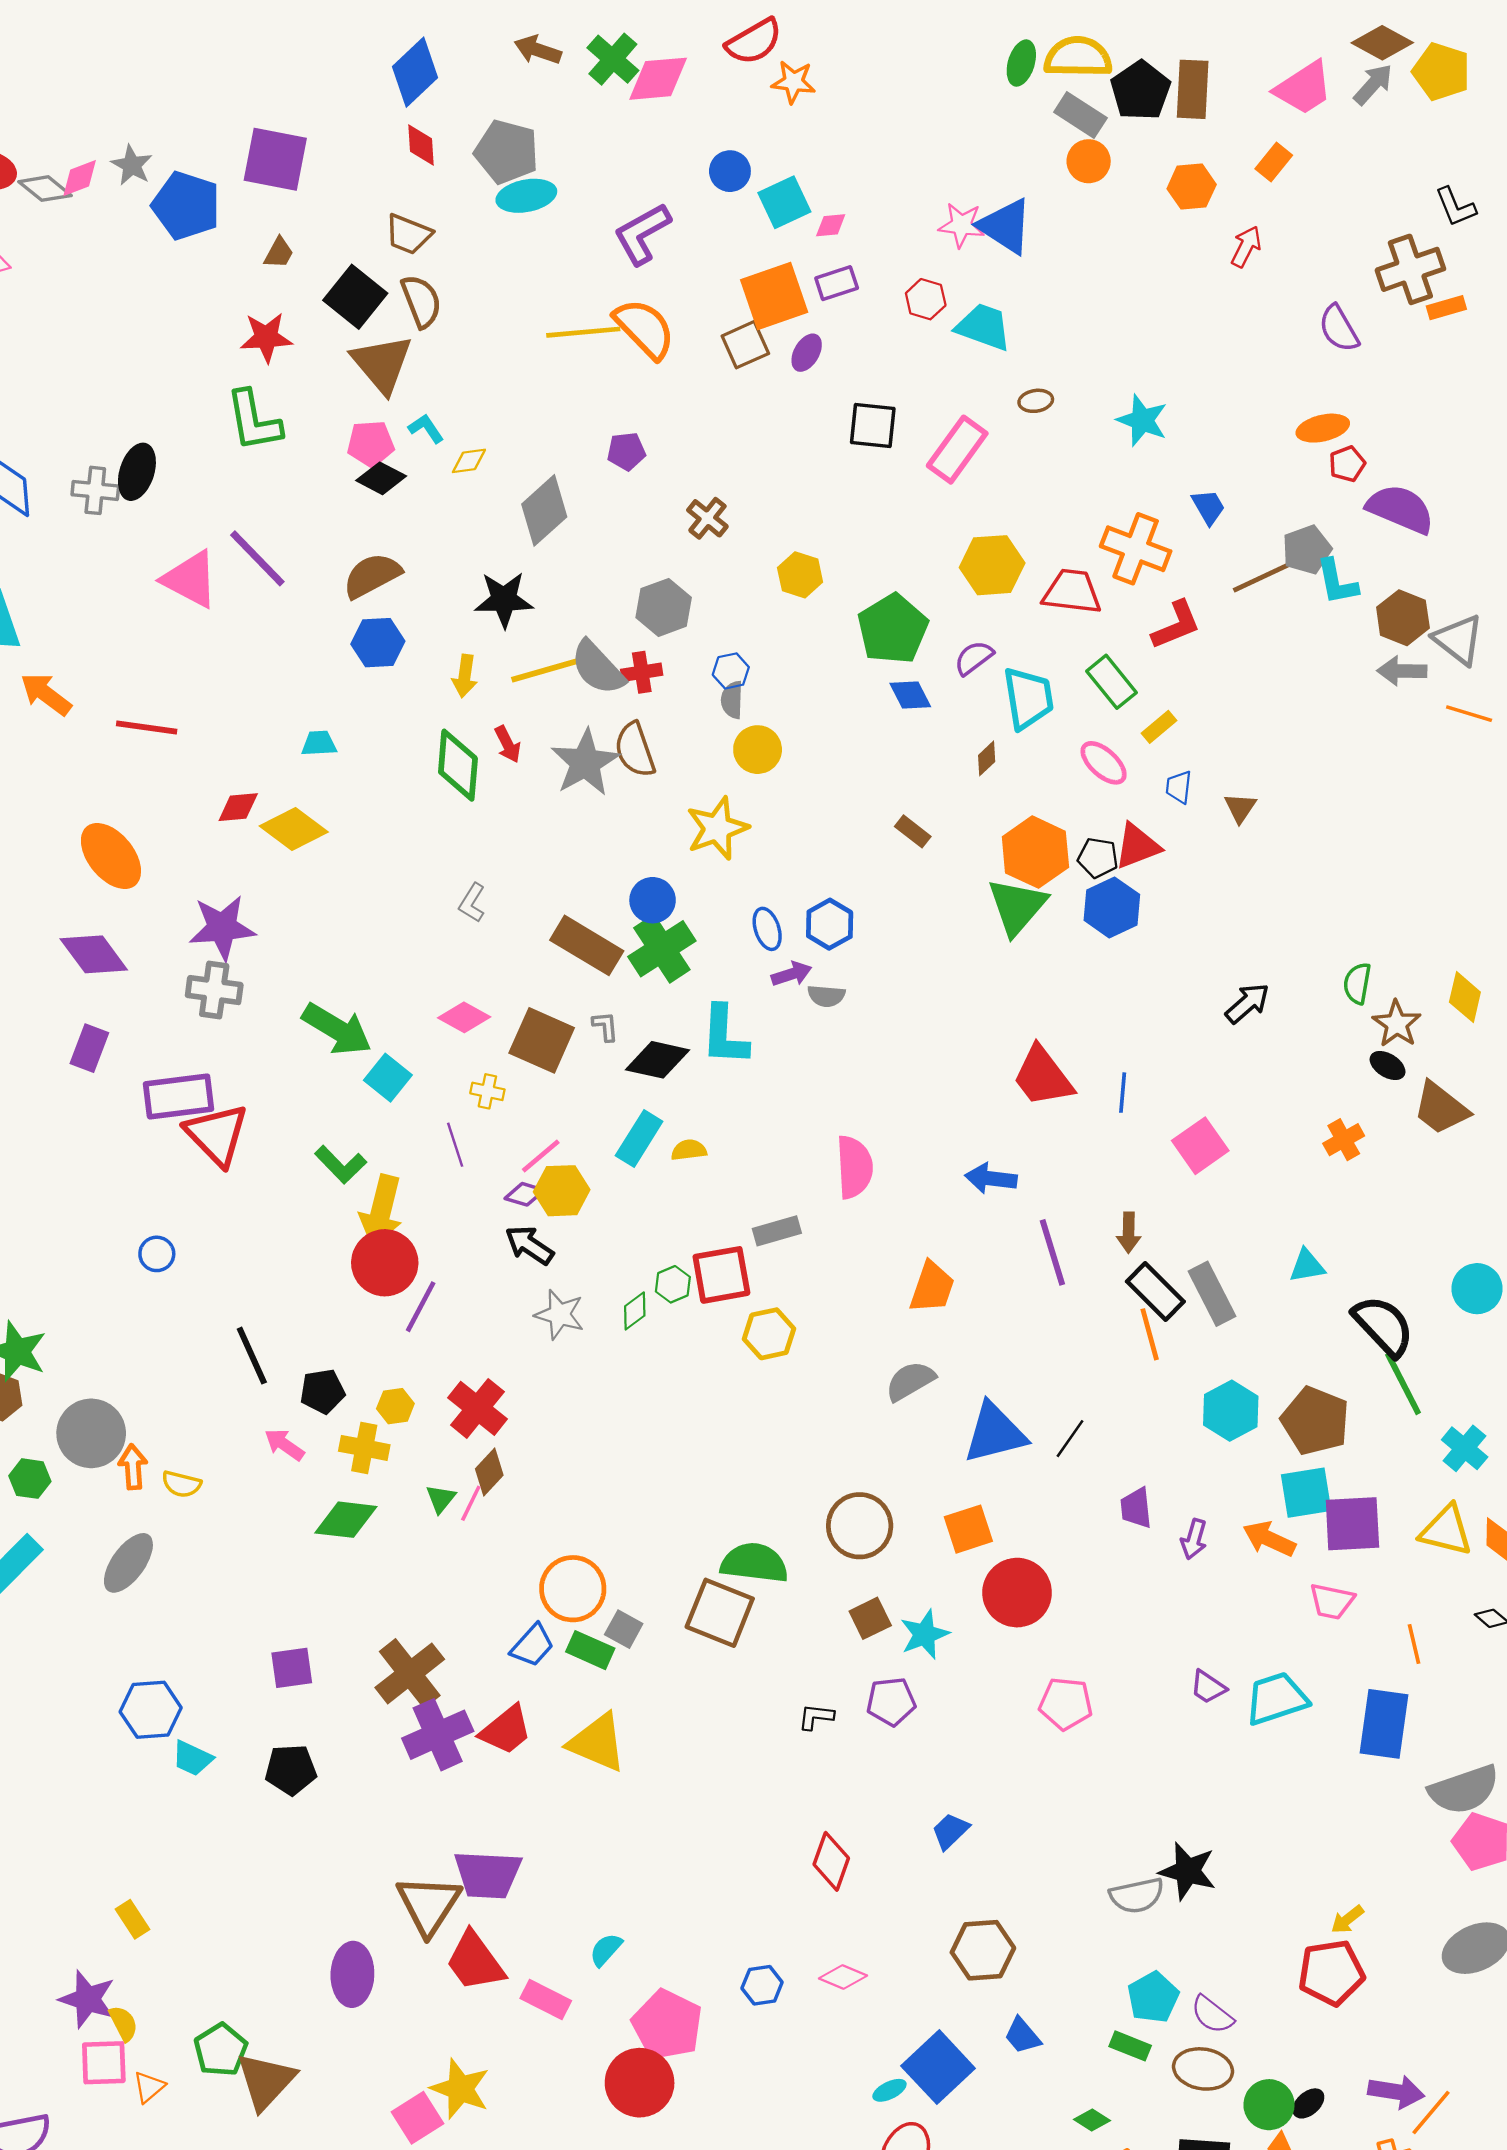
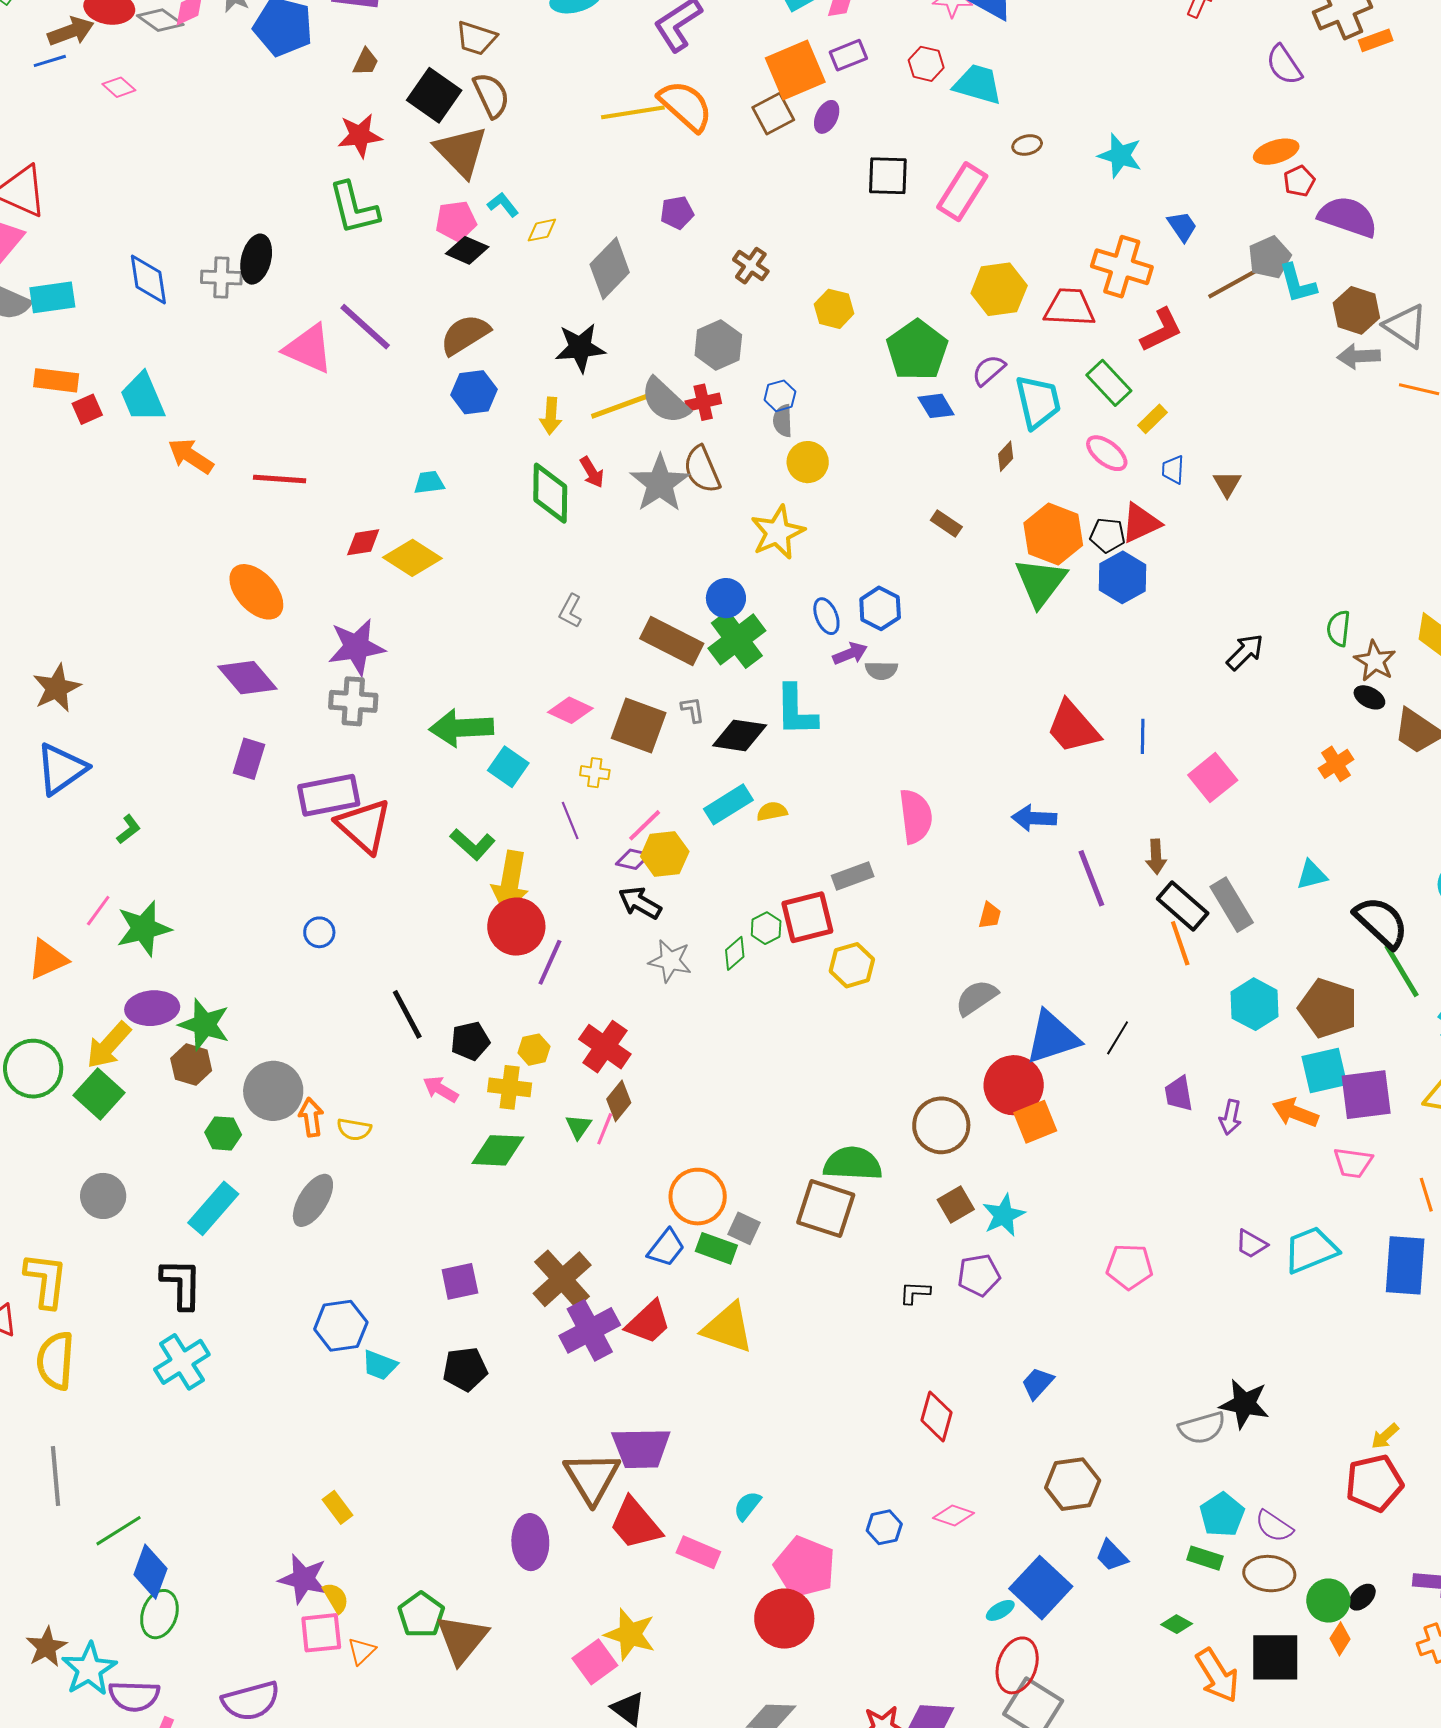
green arrow: (337, 1029) -> (461, 728), turned 150
cyan rectangle: (639, 1139) -> (728, 804), turned 30
orange trapezoid: (932, 1287) -> (990, 915), size x0.6
red circle: (1017, 1593) -> (1014, 1085), moved

